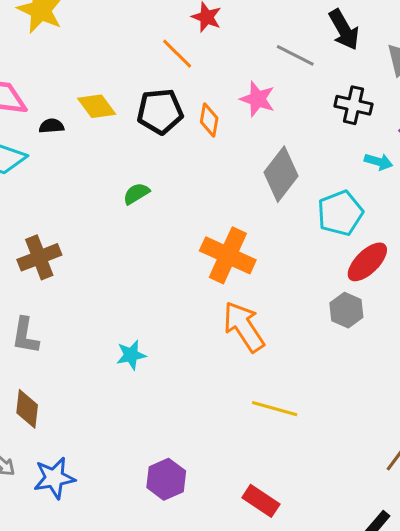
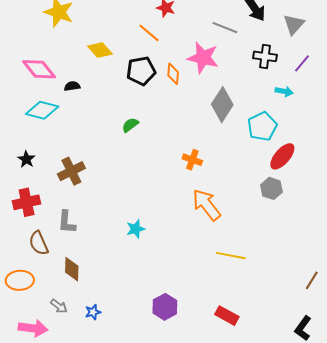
pink star: (258, 99) -> (203, 58), size x1.4
yellow diamond: (97, 106) -> (100, 50), moved
orange cross: (228, 255) -> (192, 160), size x0.6
blue star: (54, 478) -> (93, 312), size x0.6

